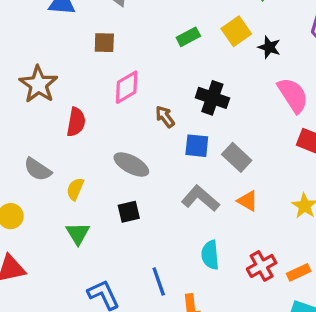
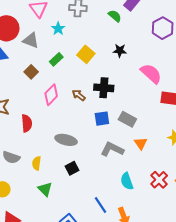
yellow square: (236, 31) -> (86, 54), moved
green rectangle: (188, 37) -> (56, 59), moved
brown square: (104, 43) -> (31, 72), turned -32
black star: (269, 47) -> (120, 51), moved
brown arrow: (165, 117) -> (79, 95), moved
orange triangle: (248, 201) -> (141, 143), turned 40

